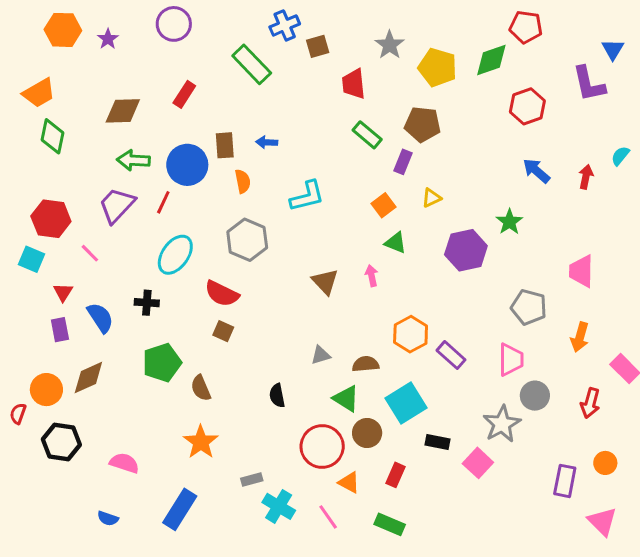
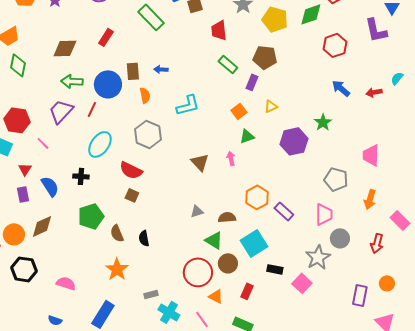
red arrow: (586, 177) -> (374, 92), turned -112
green triangle: (396, 243) -> (247, 136), turned -42
black semicircle: (277, 396) -> (144, 238), moved

